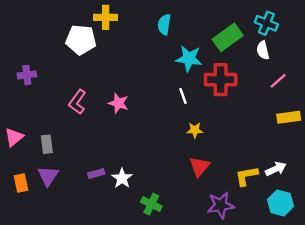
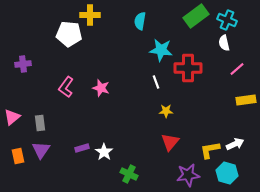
green rectangle: (228, 37) -> (196, 16), moved
cyan hexagon: (280, 203) -> (227, 173), moved

